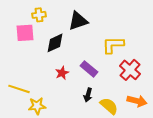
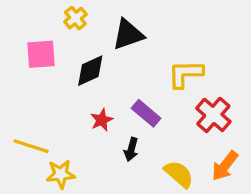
yellow cross: (39, 15) -> (75, 18), moved, turned -32
black arrow: (88, 95) -> (131, 149), moved
orange arrow: (137, 101) -> (225, 166), turned 114

